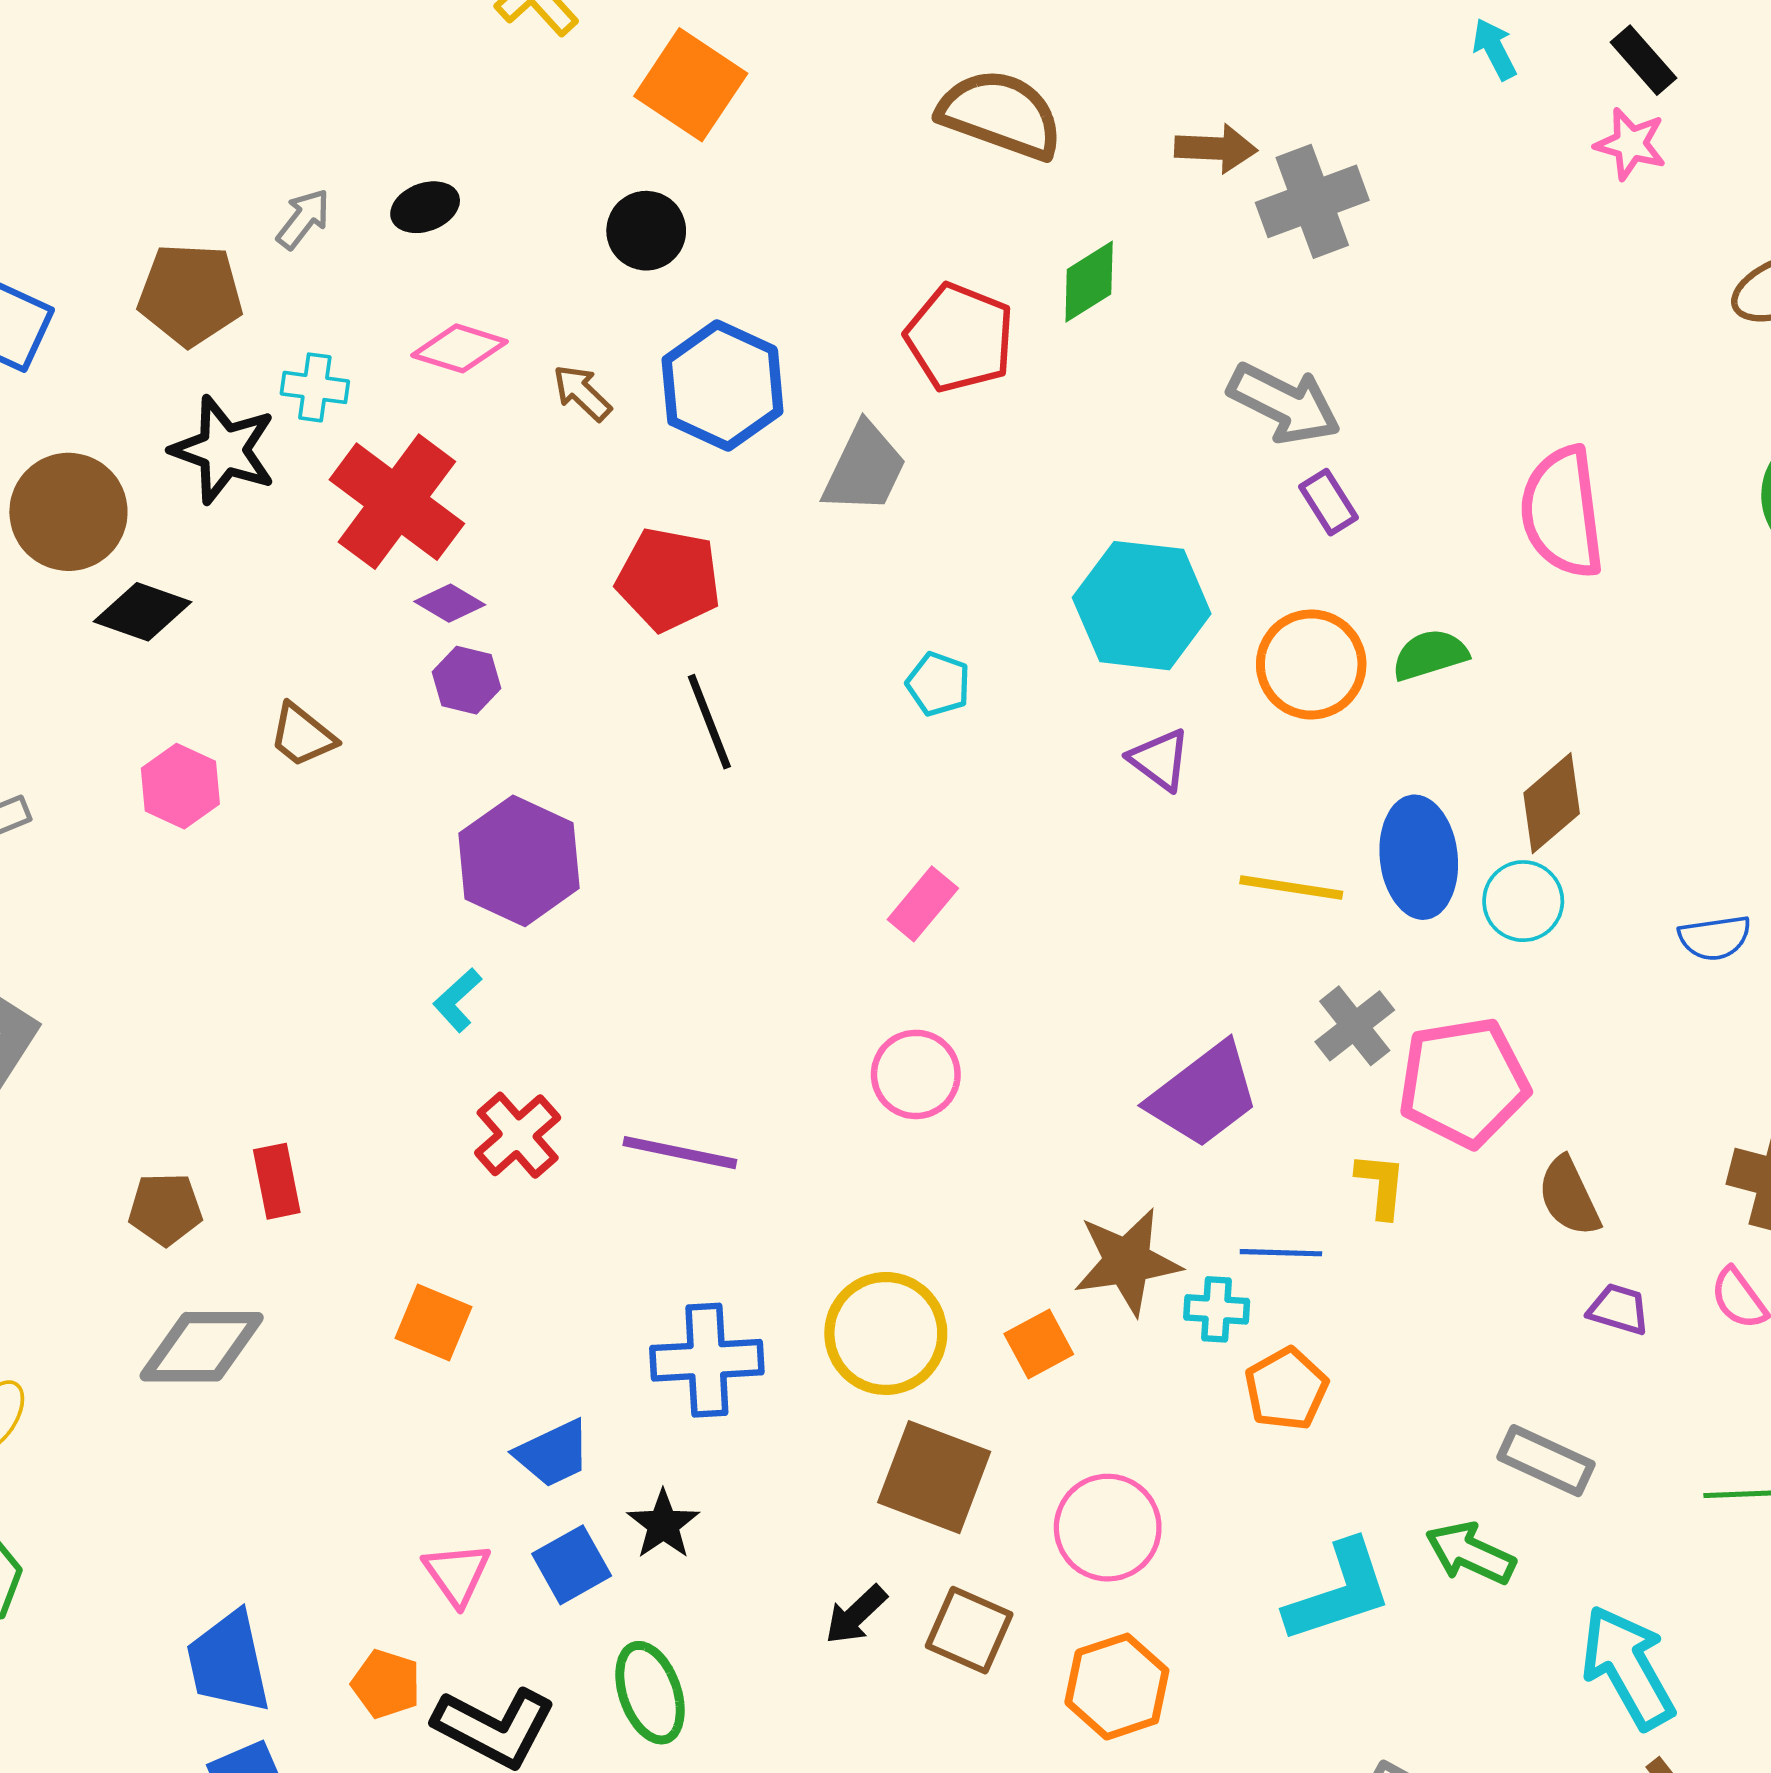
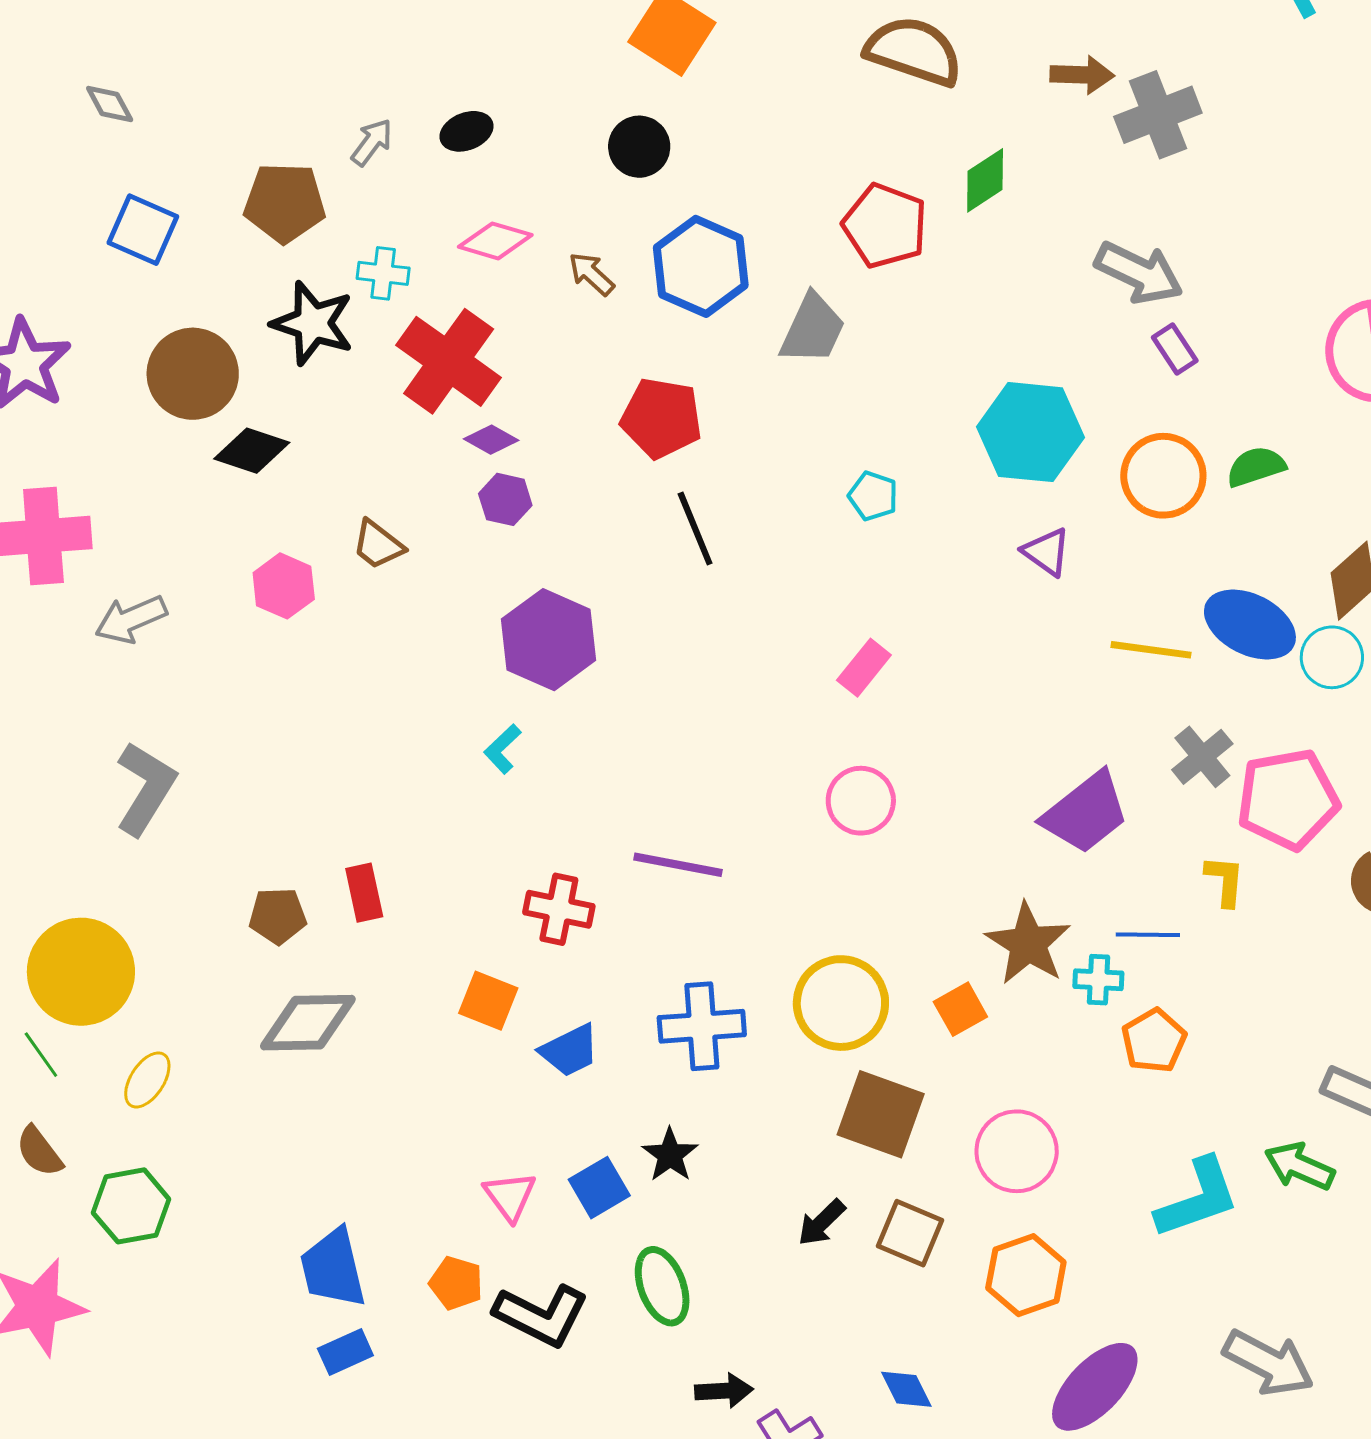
blue ellipse: (1419, 857) -> (1250, 625), turned -56
red cross: (518, 1135) -> (559, 909), moved, turned -36
brown star: (1127, 1262) -> (1028, 944), turned -30
blue trapezoid: (553, 1454) -> (570, 1051), moved

